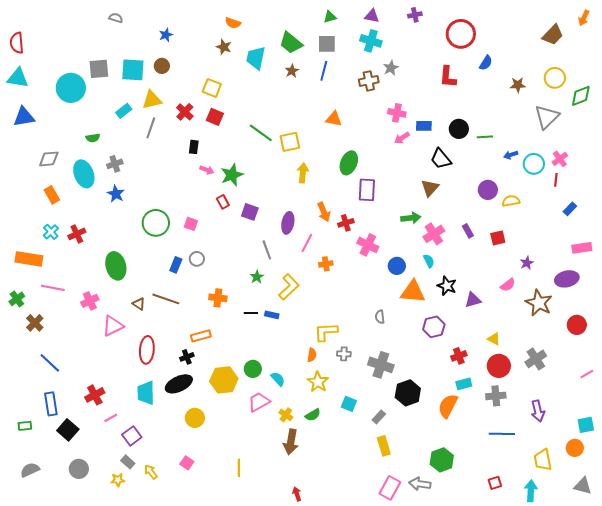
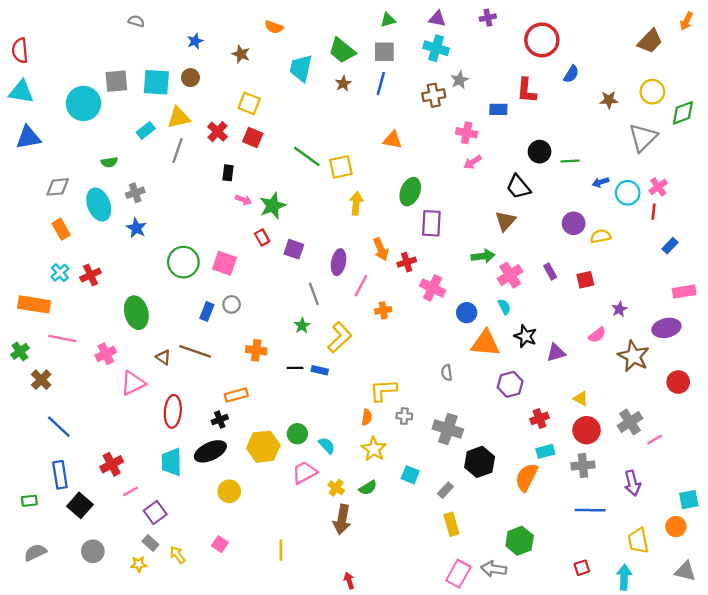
brown star: (224, 47) -> (241, 54), moved
blue rectangle: (424, 126) -> (498, 109), moved
pink square: (191, 224) -> (225, 263), size x1.5
pink line: (587, 374) -> (655, 440), moved

